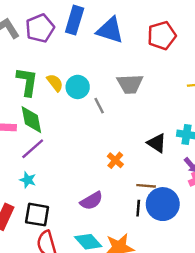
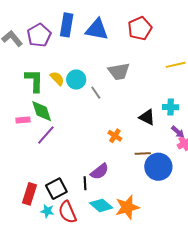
cyan star: (28, 180) -> (47, 211), moved
black line: (138, 208) -> (85, 183), moved
black square: (37, 215) -> (56, 189), turned -30

